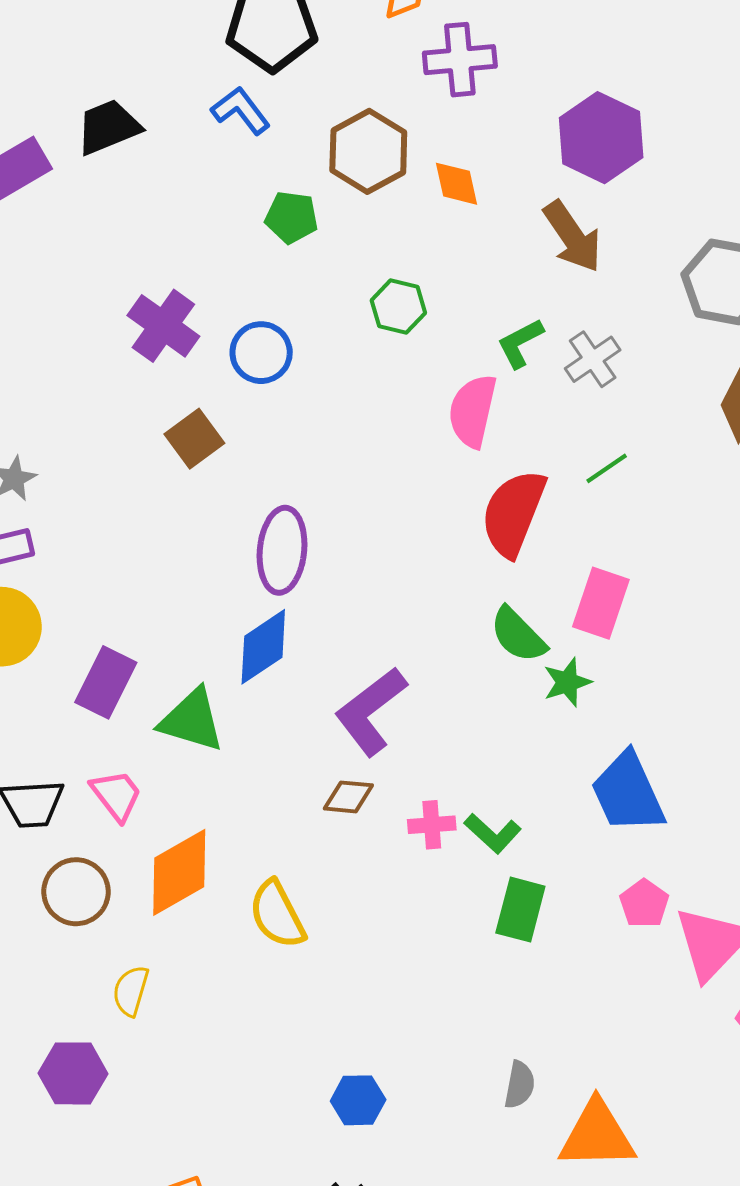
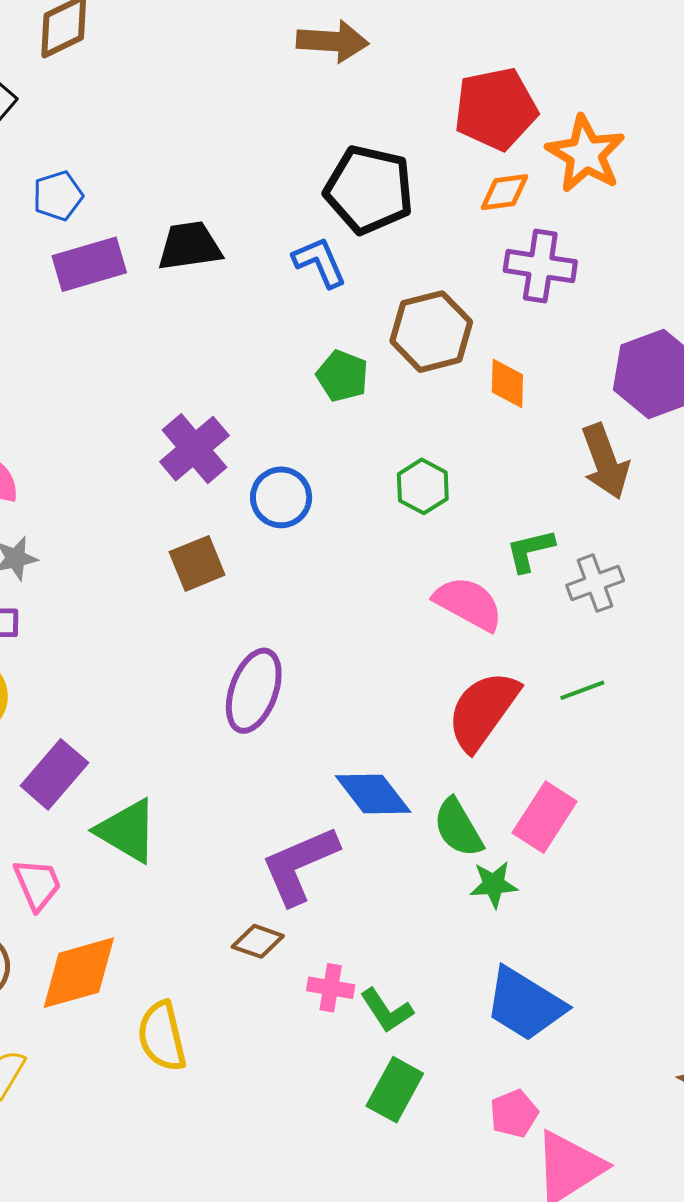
pink semicircle: (473, 411) -> (468, 604), turned 92
blue diamond: (263, 647) -> (373, 794), moved, turned 72
blue trapezoid: (628, 793) -> (525, 1004), turned -48

